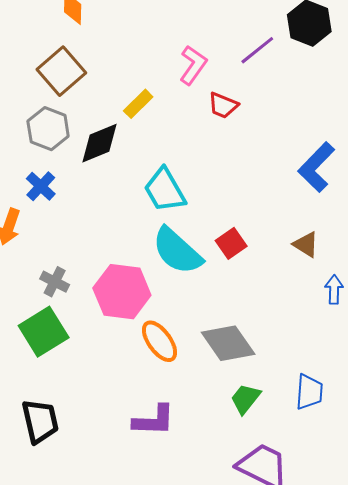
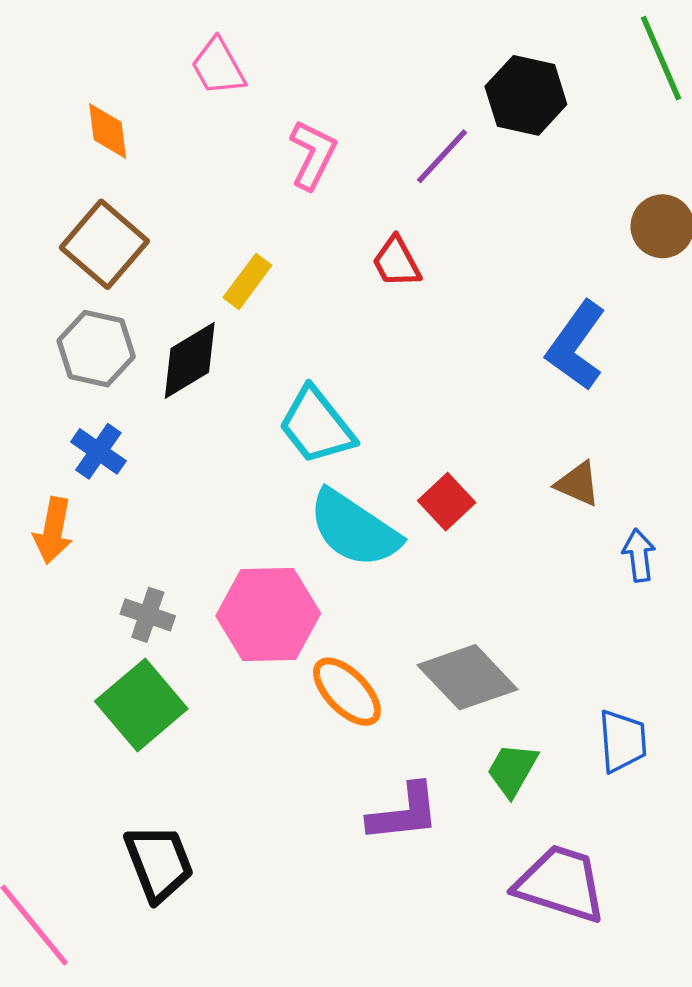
pink L-shape: (193, 65) -> (313, 155), moved
red trapezoid: (223, 105) -> (396, 262), turned 48
purple L-shape: (154, 420) -> (404, 813), moved

